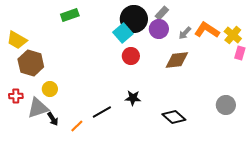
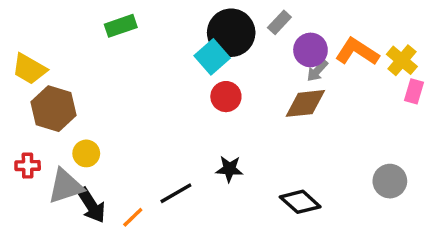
purple circle: (159, 29) -> (310, 50), moved
gray arrow: (185, 33) -> (317, 71), moved
black arrow: (53, 119) -> (91, 205), size x1.5

